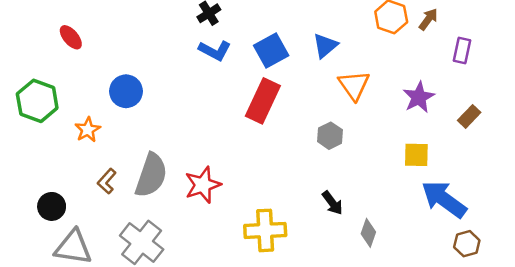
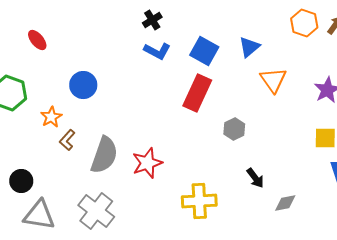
blue square: (271, 50) -> (204, 51), turned -32
gray hexagon: (330, 136) -> (234, 129), moved
brown L-shape: (107, 181) -> (67, 140), moved
gray diamond: (368, 233) -> (285, 203), turned 60

